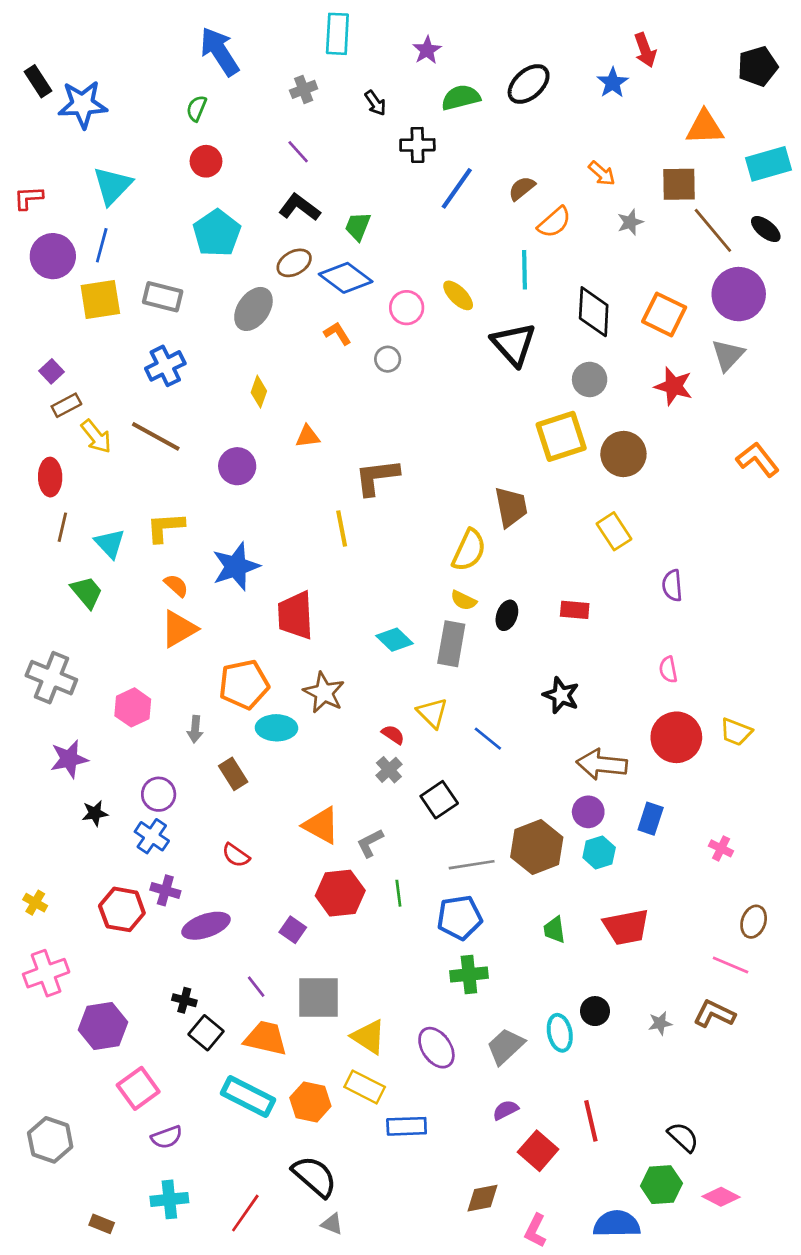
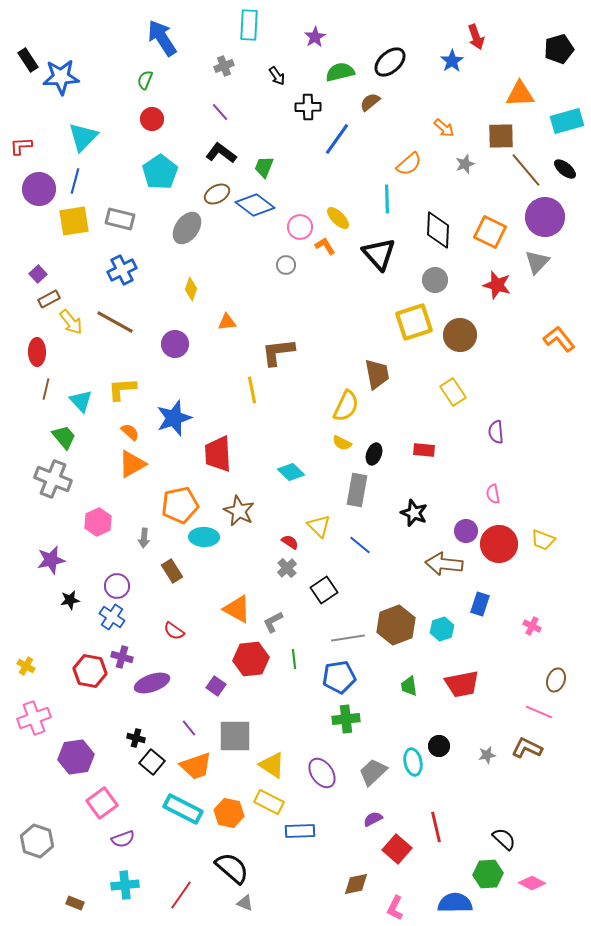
brown semicircle: (522, 188) -> (370, 102), moved
orange L-shape: (337, 333) -> (325, 246), moved
gray rectangle: (451, 644) -> (357, 490), moved
gray cross: (51, 678) -> (53, 479), moved
purple circle: (588, 812) -> (466, 531), moved
orange trapezoid: (266, 1038) -> (196, 766), turned 148

